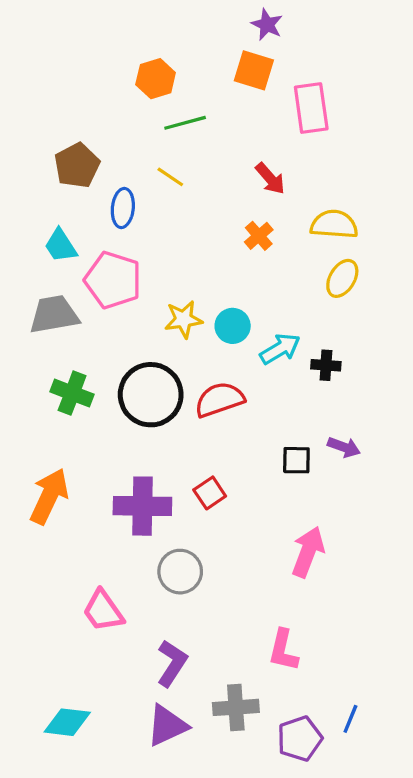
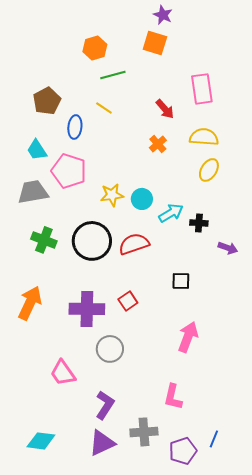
pink rectangle: (311, 108) -> (202, 89), moved
purple arrow: (344, 447) -> (228, 248), moved

